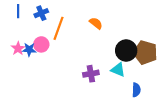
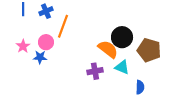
orange semicircle: (96, 23) -> (108, 49), moved, size x1.5
blue star: (29, 49) -> (40, 57), moved
black circle: (126, 51) -> (122, 37), moved

